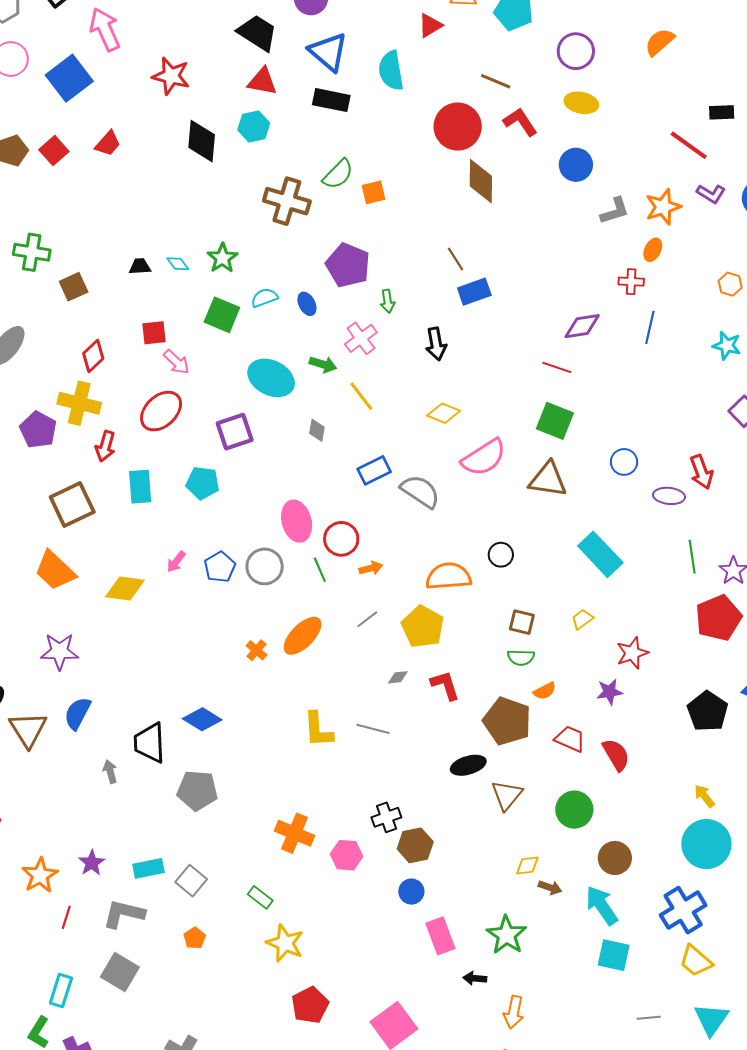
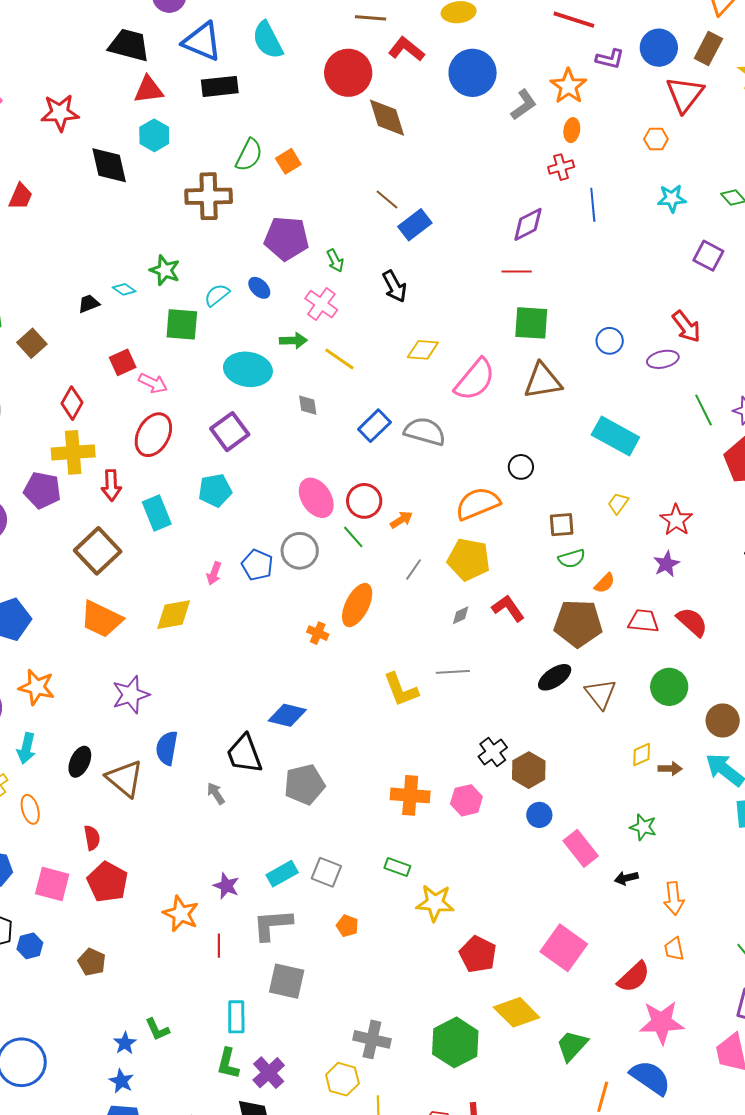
blue circle: (576, 165) -> (473, 73), size x1.4
green star: (506, 935) -> (643, 827), size x0.7

